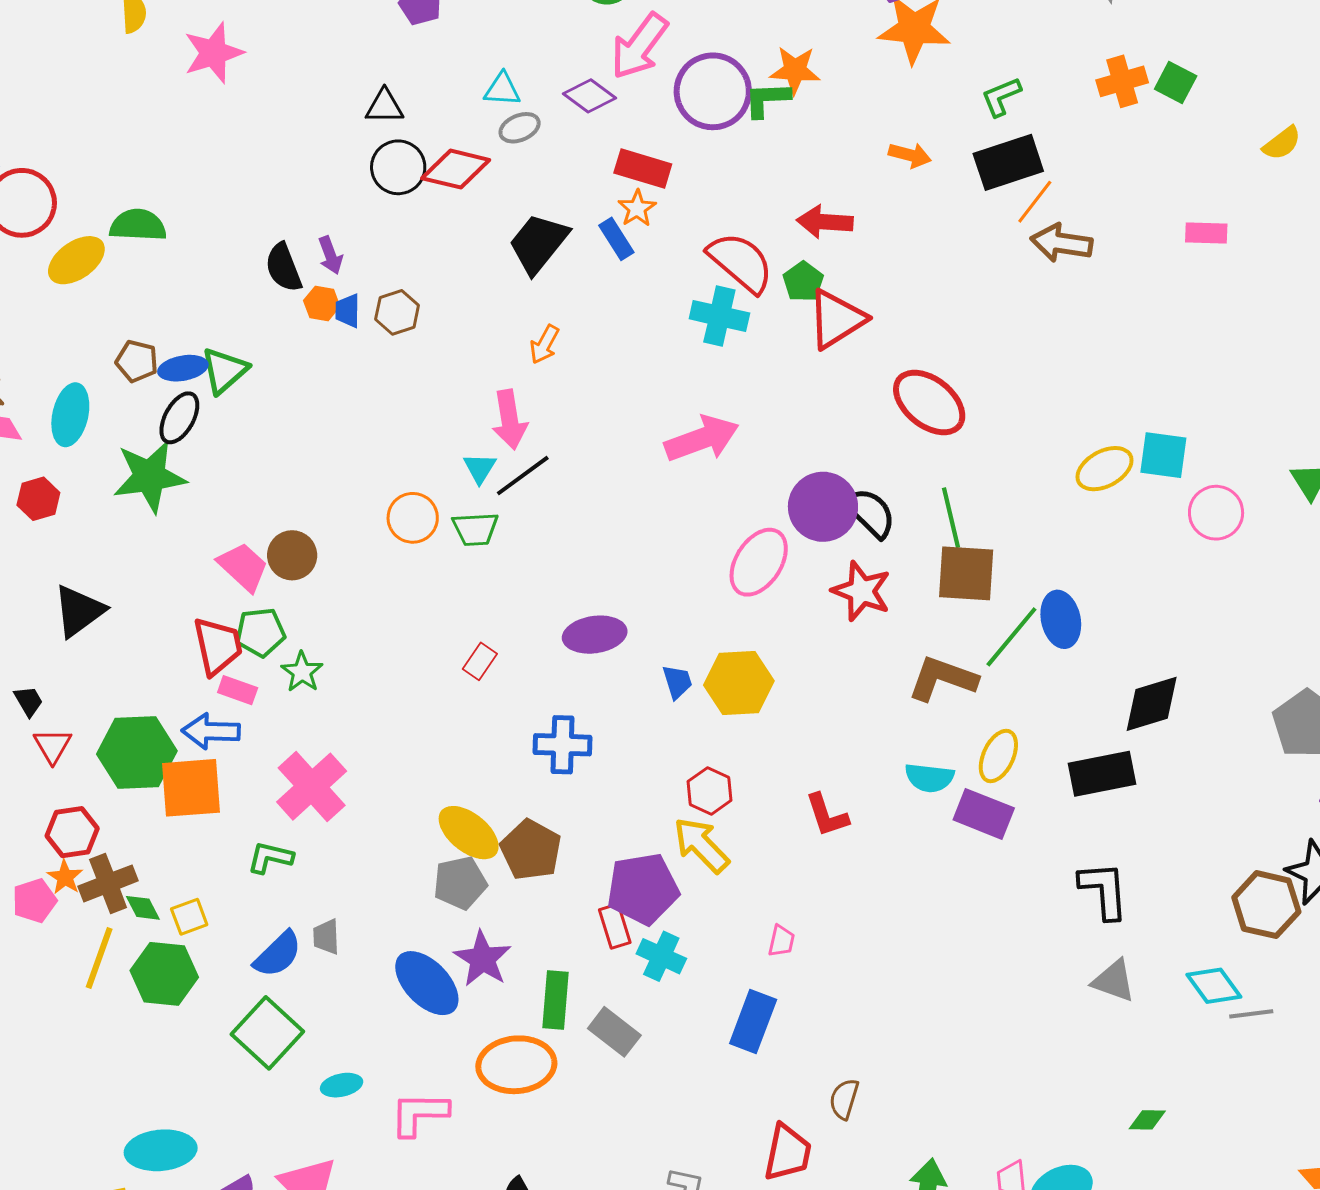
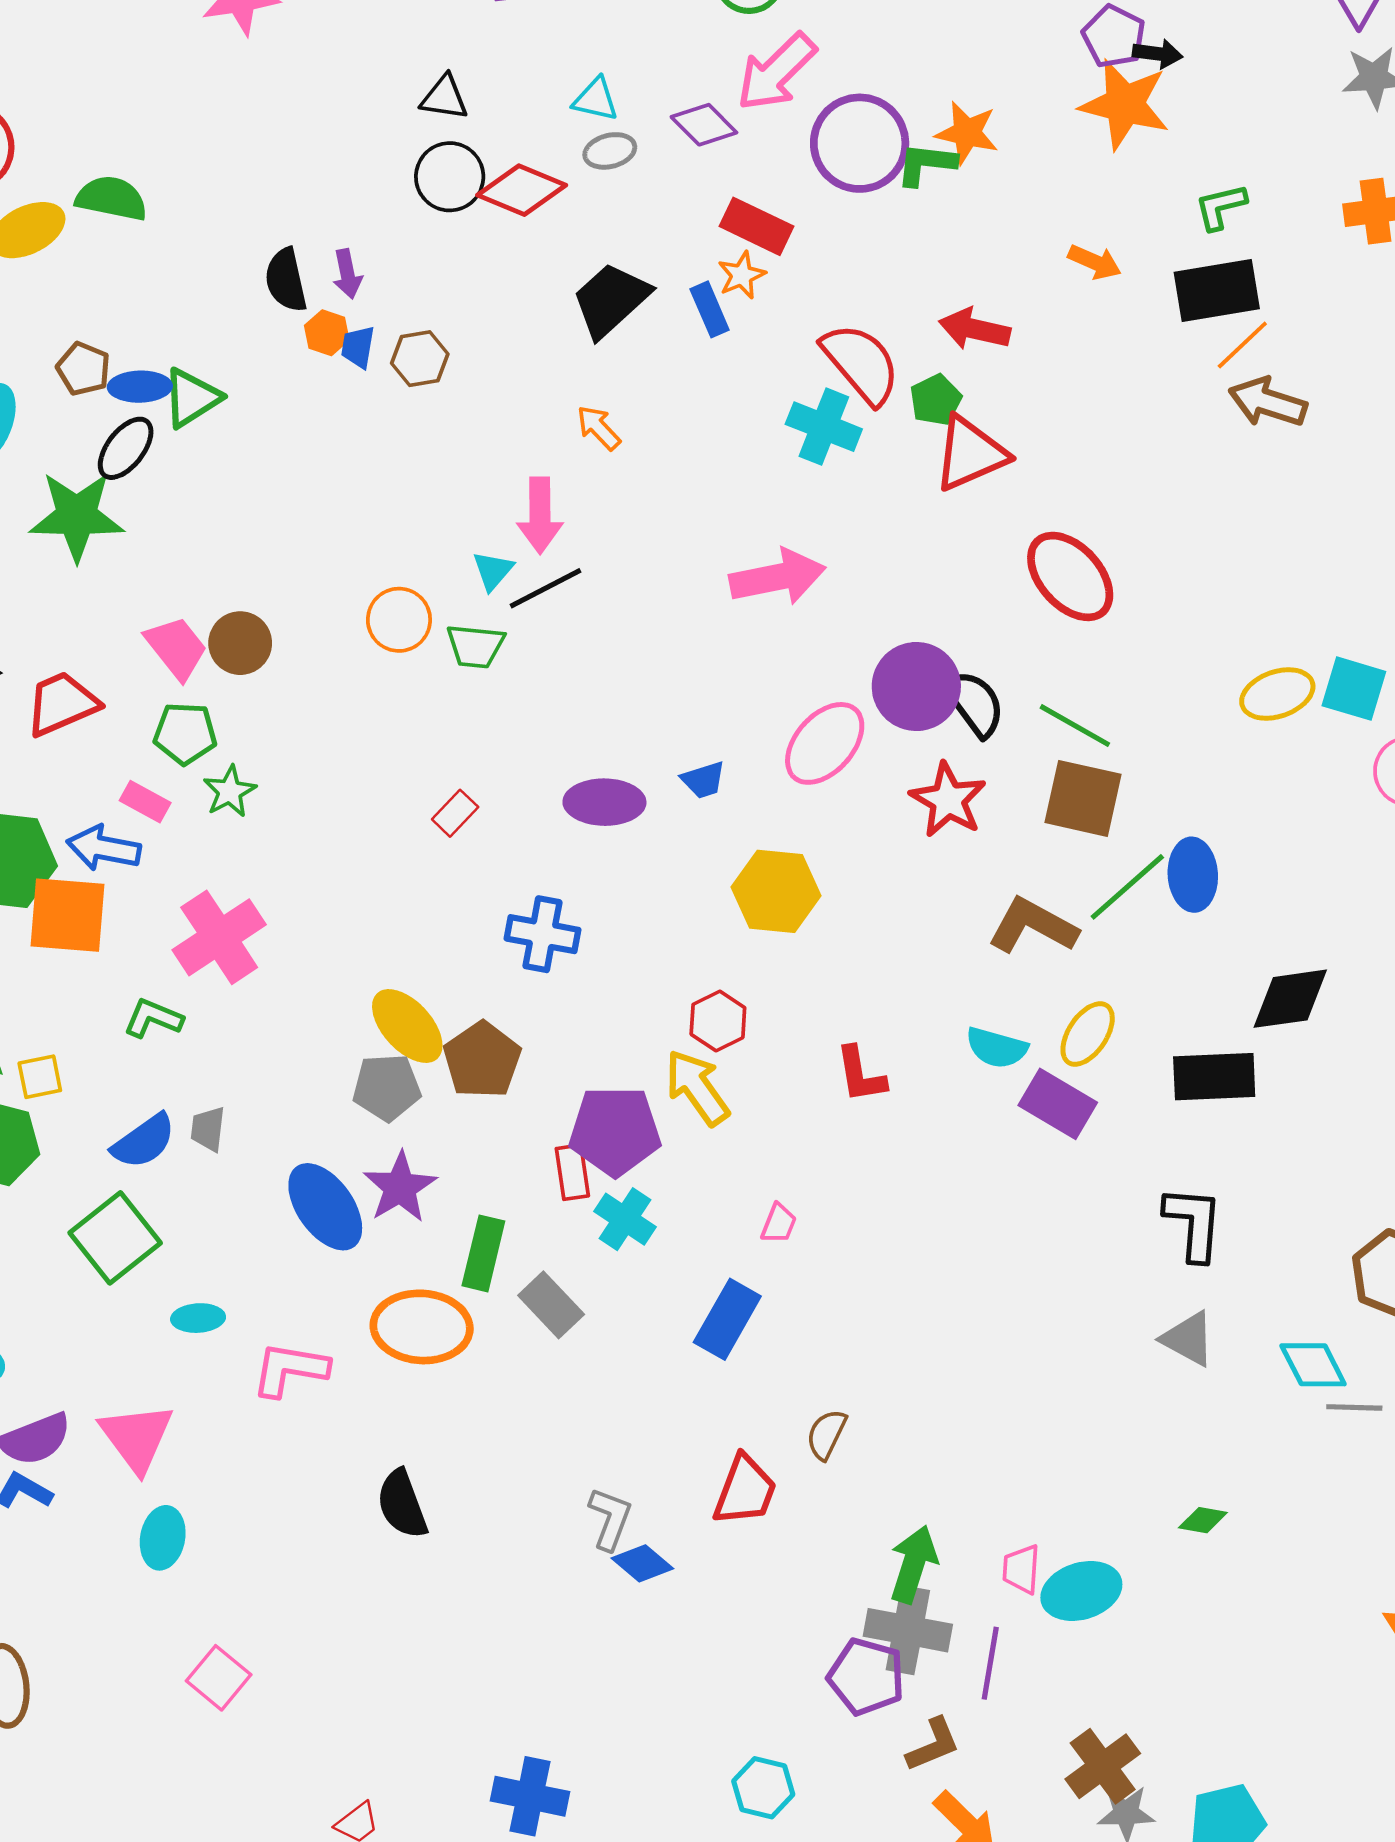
orange arrow: (544, 344) -> (599, 428), turned 99
green line: (951, 518) -> (1075, 726), turned -56
red trapezoid: (218, 646) -> (62, 704), moved, turned -110
blue trapezoid: (677, 682) -> (703, 780), moved, turned 81

